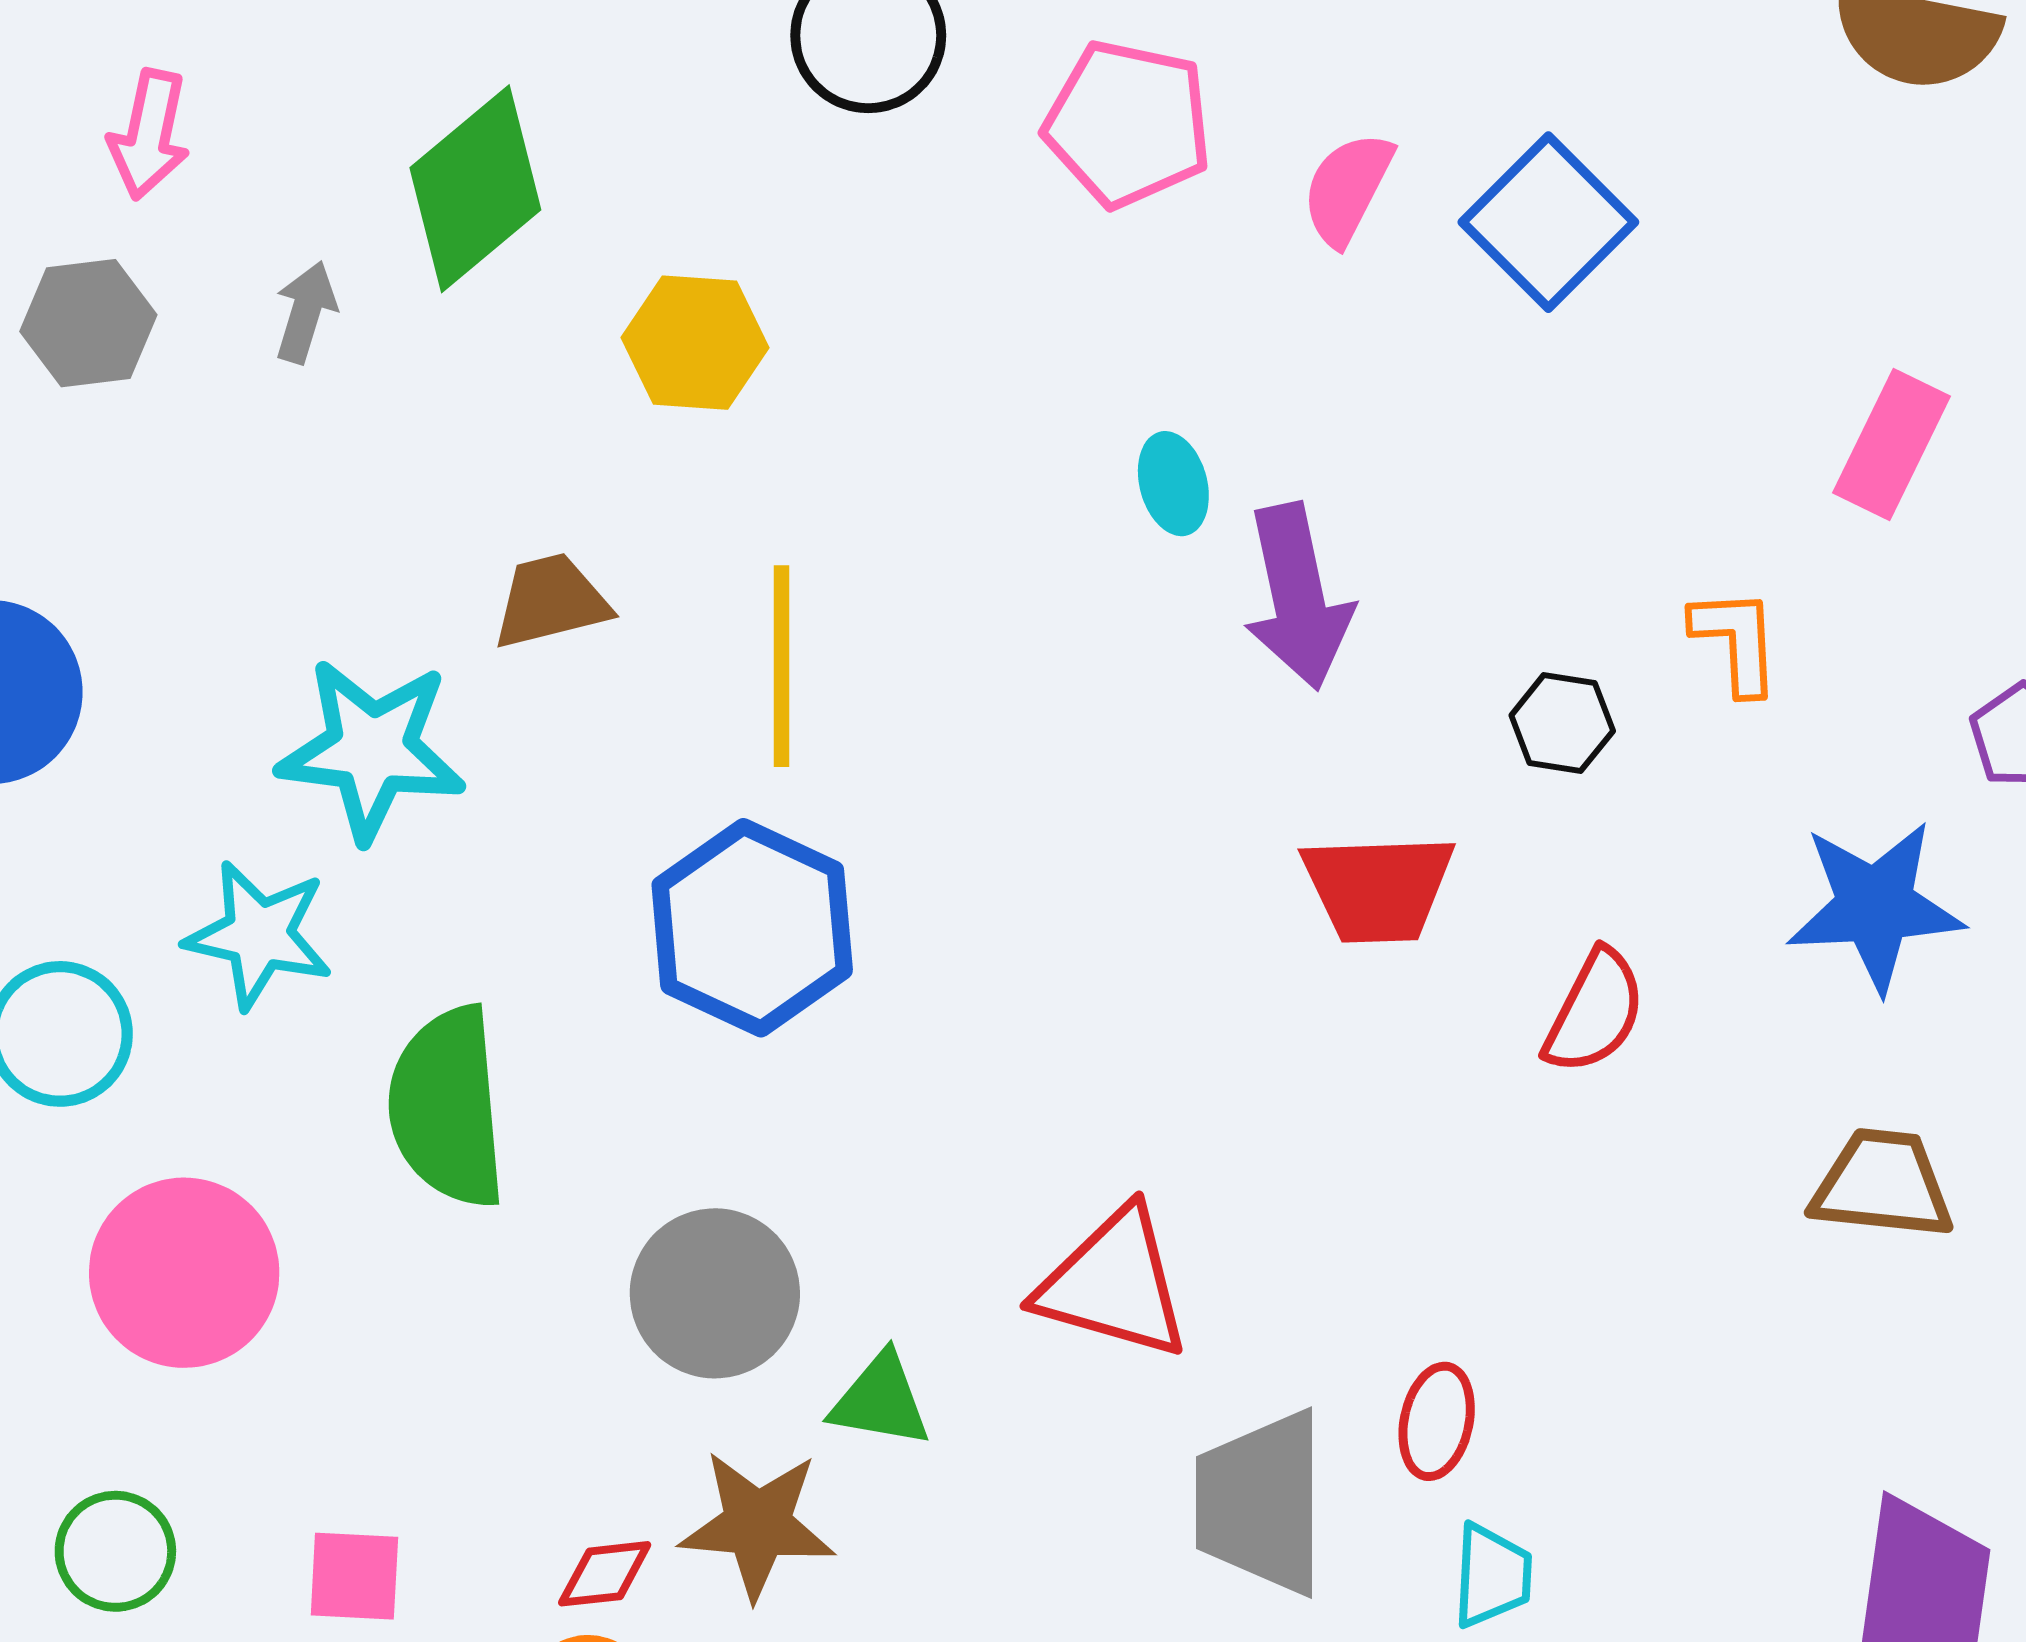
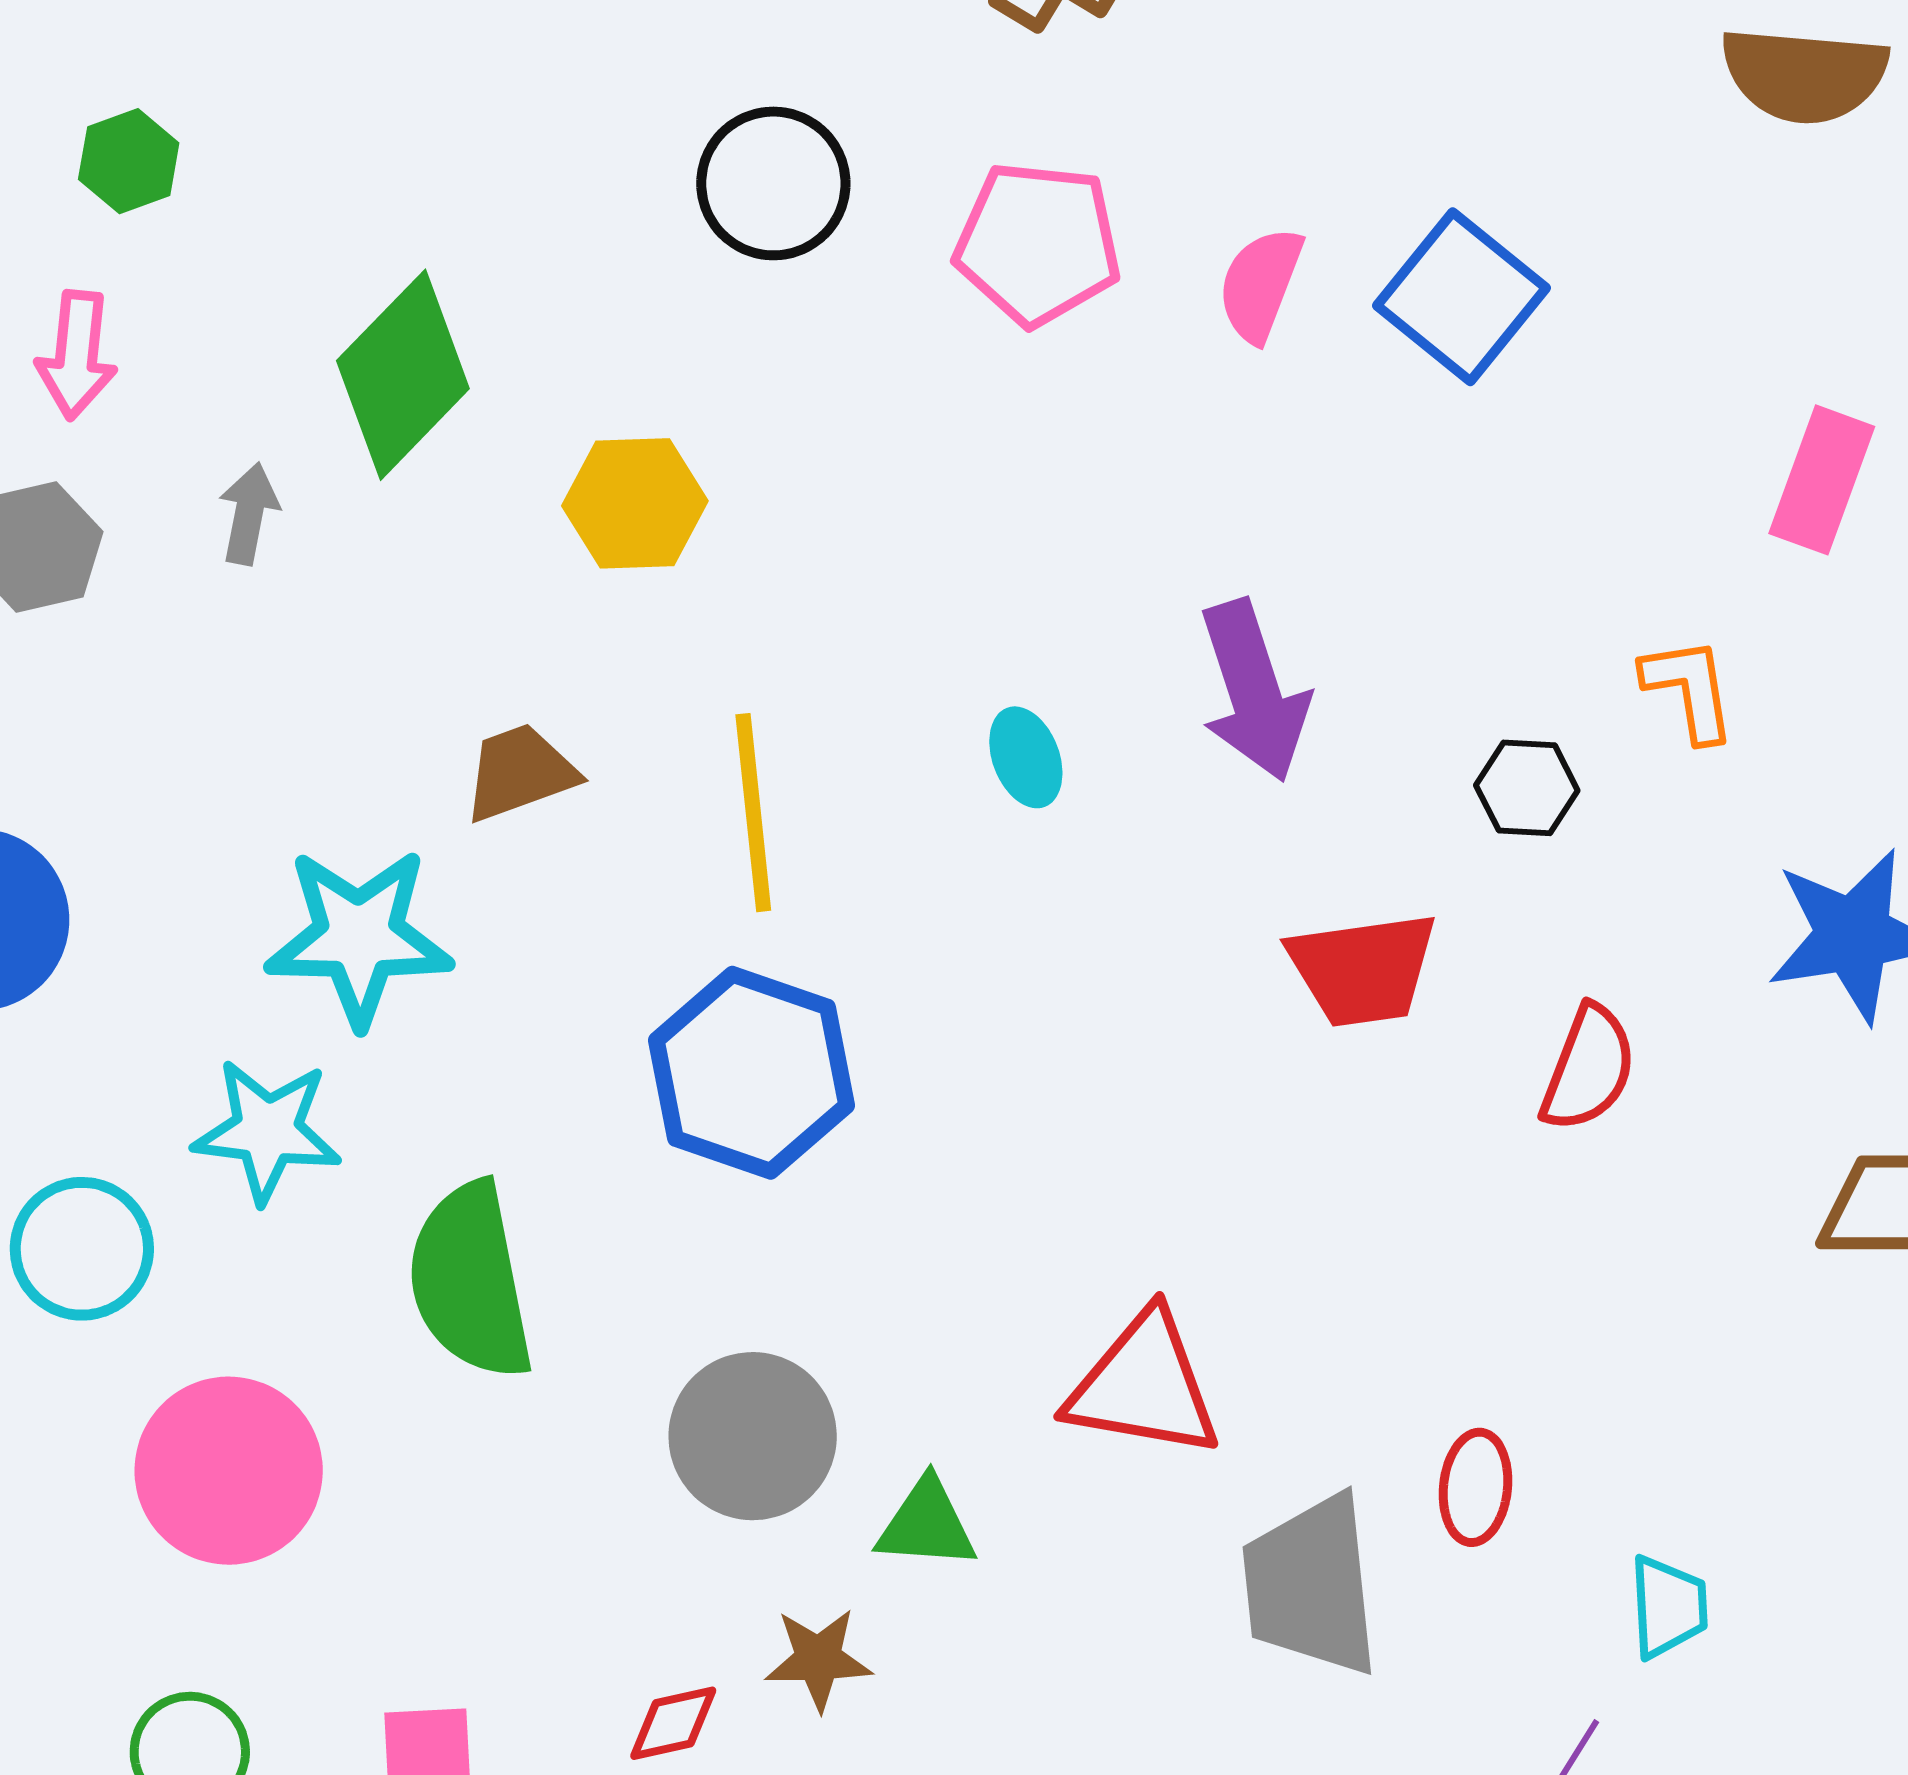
cyan ellipse: (1173, 484) -> (1026, 757), moved
brown star: (757, 1525) -> (818, 1659), size x0.7
cyan trapezoid: (1492, 1576) -> (1668, 1607), moved

